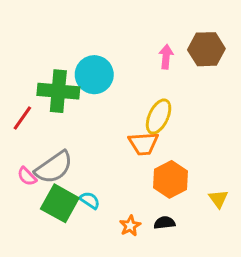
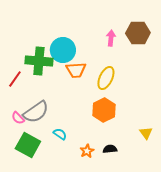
orange trapezoid: (144, 143) -> (76, 70), moved
orange hexagon: (170, 179) -> (104, 110), moved
green square: (60, 203) -> (28, 145), moved

